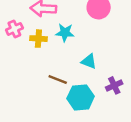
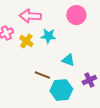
yellow cross: (38, 39) -> (26, 41), turned 32

